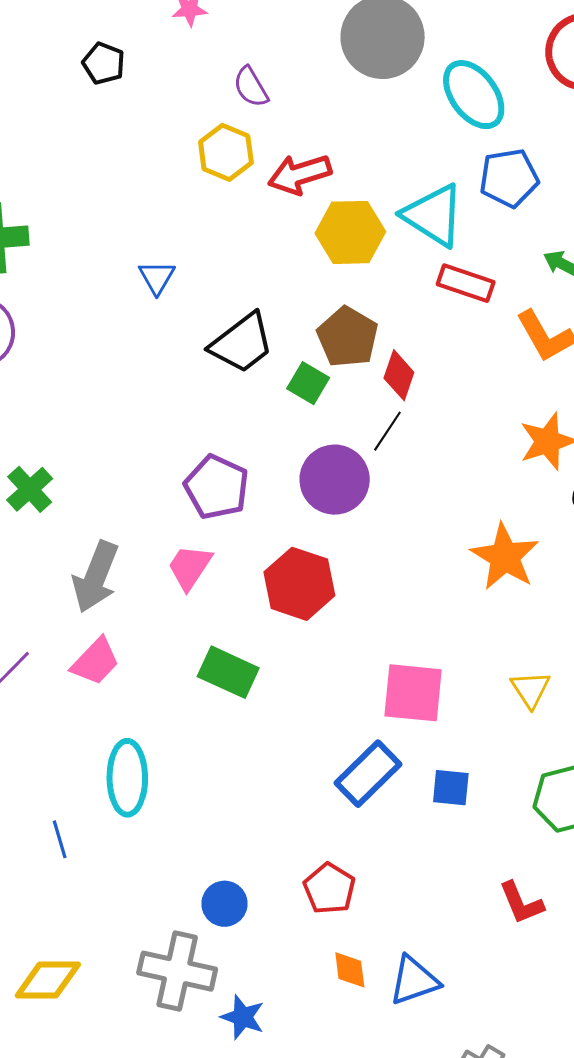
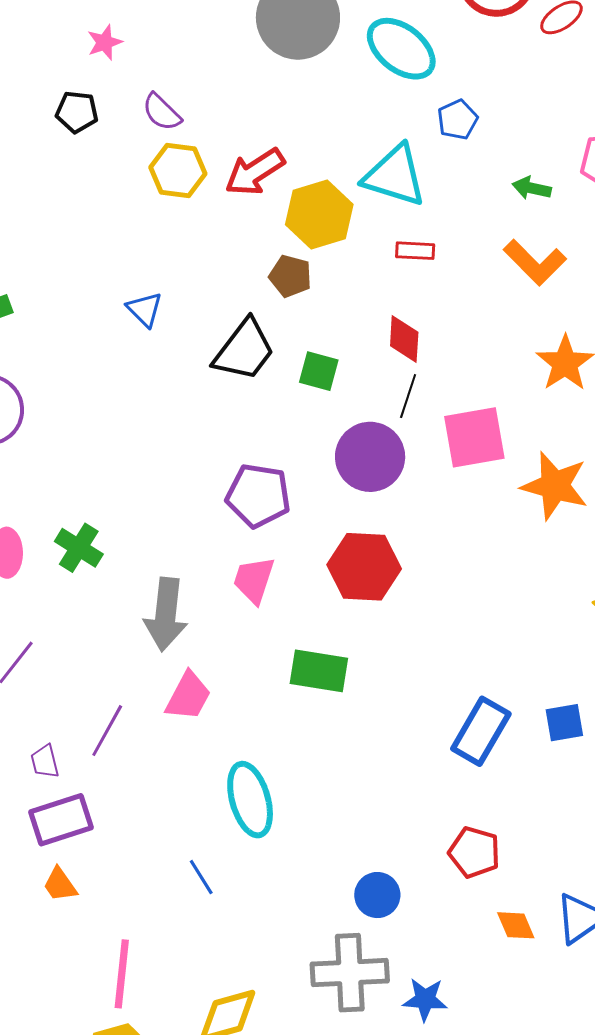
black pentagon: (104, 63) -> (77, 112), moved
purple semicircle: (251, 87) -> (162, 112), moved
blue pentagon: (509, 178) -> (458, 120), size x0.7
red rectangle: (466, 283) -> (415, 251), moved, size x0.7
brown pentagon: (348, 337) -> (290, 276), moved, size x0.7
pink square: (413, 693) -> (474, 437), moved

